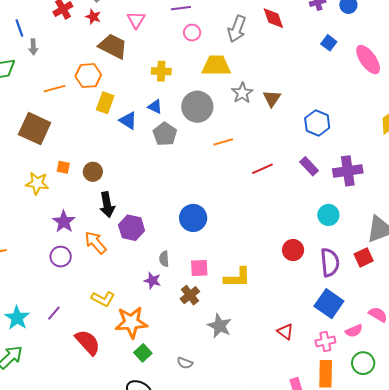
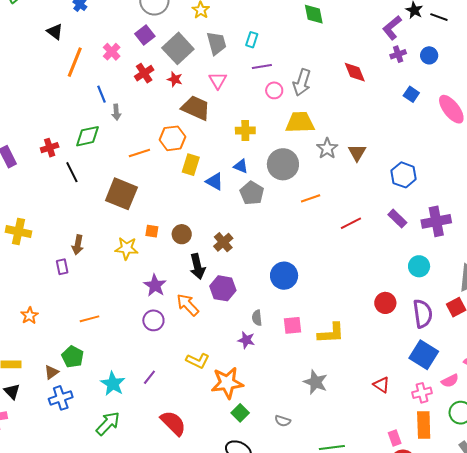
gray arrow: (237, 29) -> (302, 82), moved
brown cross: (190, 295) -> (223, 242), moved
red semicircle: (88, 342) -> (173, 423), moved

